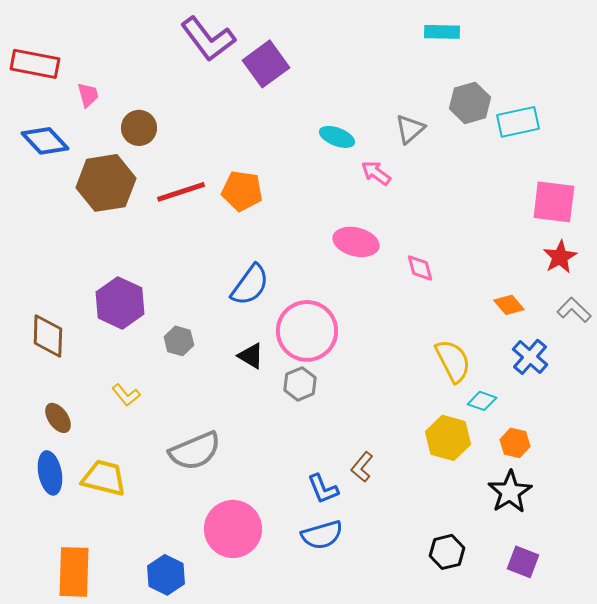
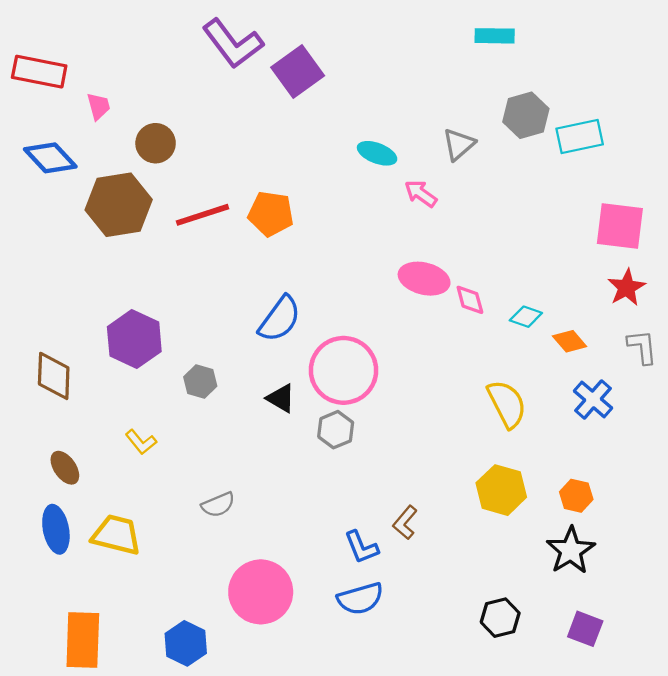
pink ellipse: (356, 242) -> (424, 279), moved
gray L-shape: (574, 310) -> (642, 347), turned 40
cyan diamond: (482, 401) -> (526, 317), moved
gray semicircle: (195, 451) -> (218, 505), size x0.6

